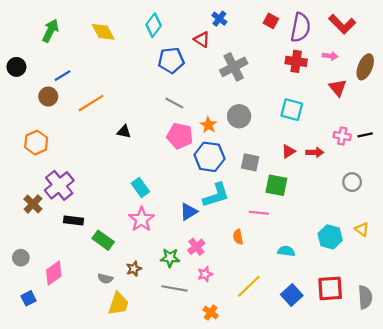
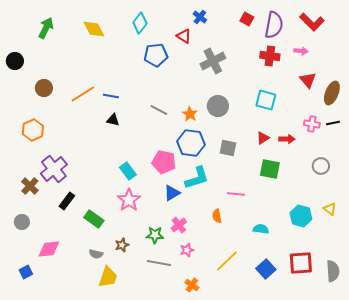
brown ellipse: (365, 67) -> (332, 93), moved
blue line: (63, 76) -> (111, 96), moved, turned 42
gray line: (174, 103) -> (159, 110), moved
pink pentagon: (180, 136) -> (164, 162), moved
green square: (276, 185) -> (270, 169), moved
black rectangle: (73, 220) -> (67, 201), turned -60
gray circle: (21, 258) -> (22, 222), moved
pink diamond: (54, 273) -> (49, 249), turned 30

